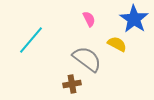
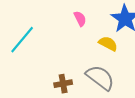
gray semicircle: (87, 59) -> (100, 78), moved

